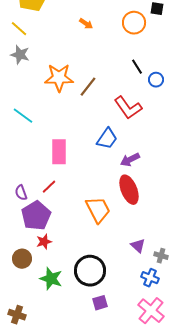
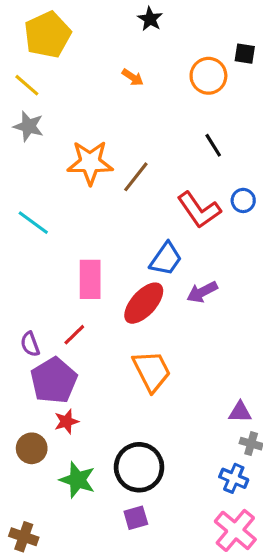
blue circle: (156, 80) -> (243, 200), moved
red ellipse: (129, 190) -> (144, 303), moved, turned 64
purple triangle: (138, 246) -> (240, 412), moved, turned -42
purple square: (100, 303) -> (136, 518), moved

